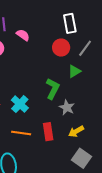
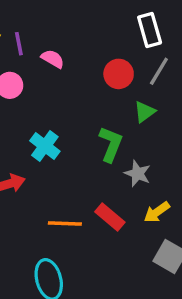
white rectangle: (70, 23) -> (150, 30), moved
cyan cross: (20, 104) -> (45, 146), moved
red rectangle: (48, 132) -> (110, 217), turned -36

